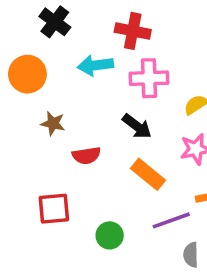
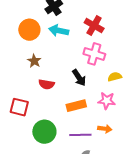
cyan arrow: (95, 65) -> (59, 31), moved
orange rectangle: (148, 174) -> (76, 106), turned -72
green circle: (110, 235) -> (44, 132), size x1.5

